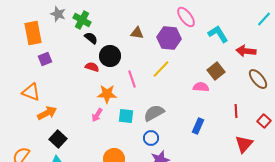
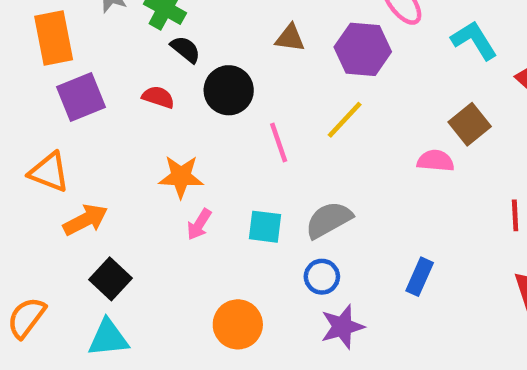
purple square: (45, 59) -> (81, 97), size x1.5
red semicircle: (92, 67) -> (158, 97), moved
orange star: (107, 94) -> (181, 177), moved
blue rectangle: (198, 126) -> (420, 277), moved

